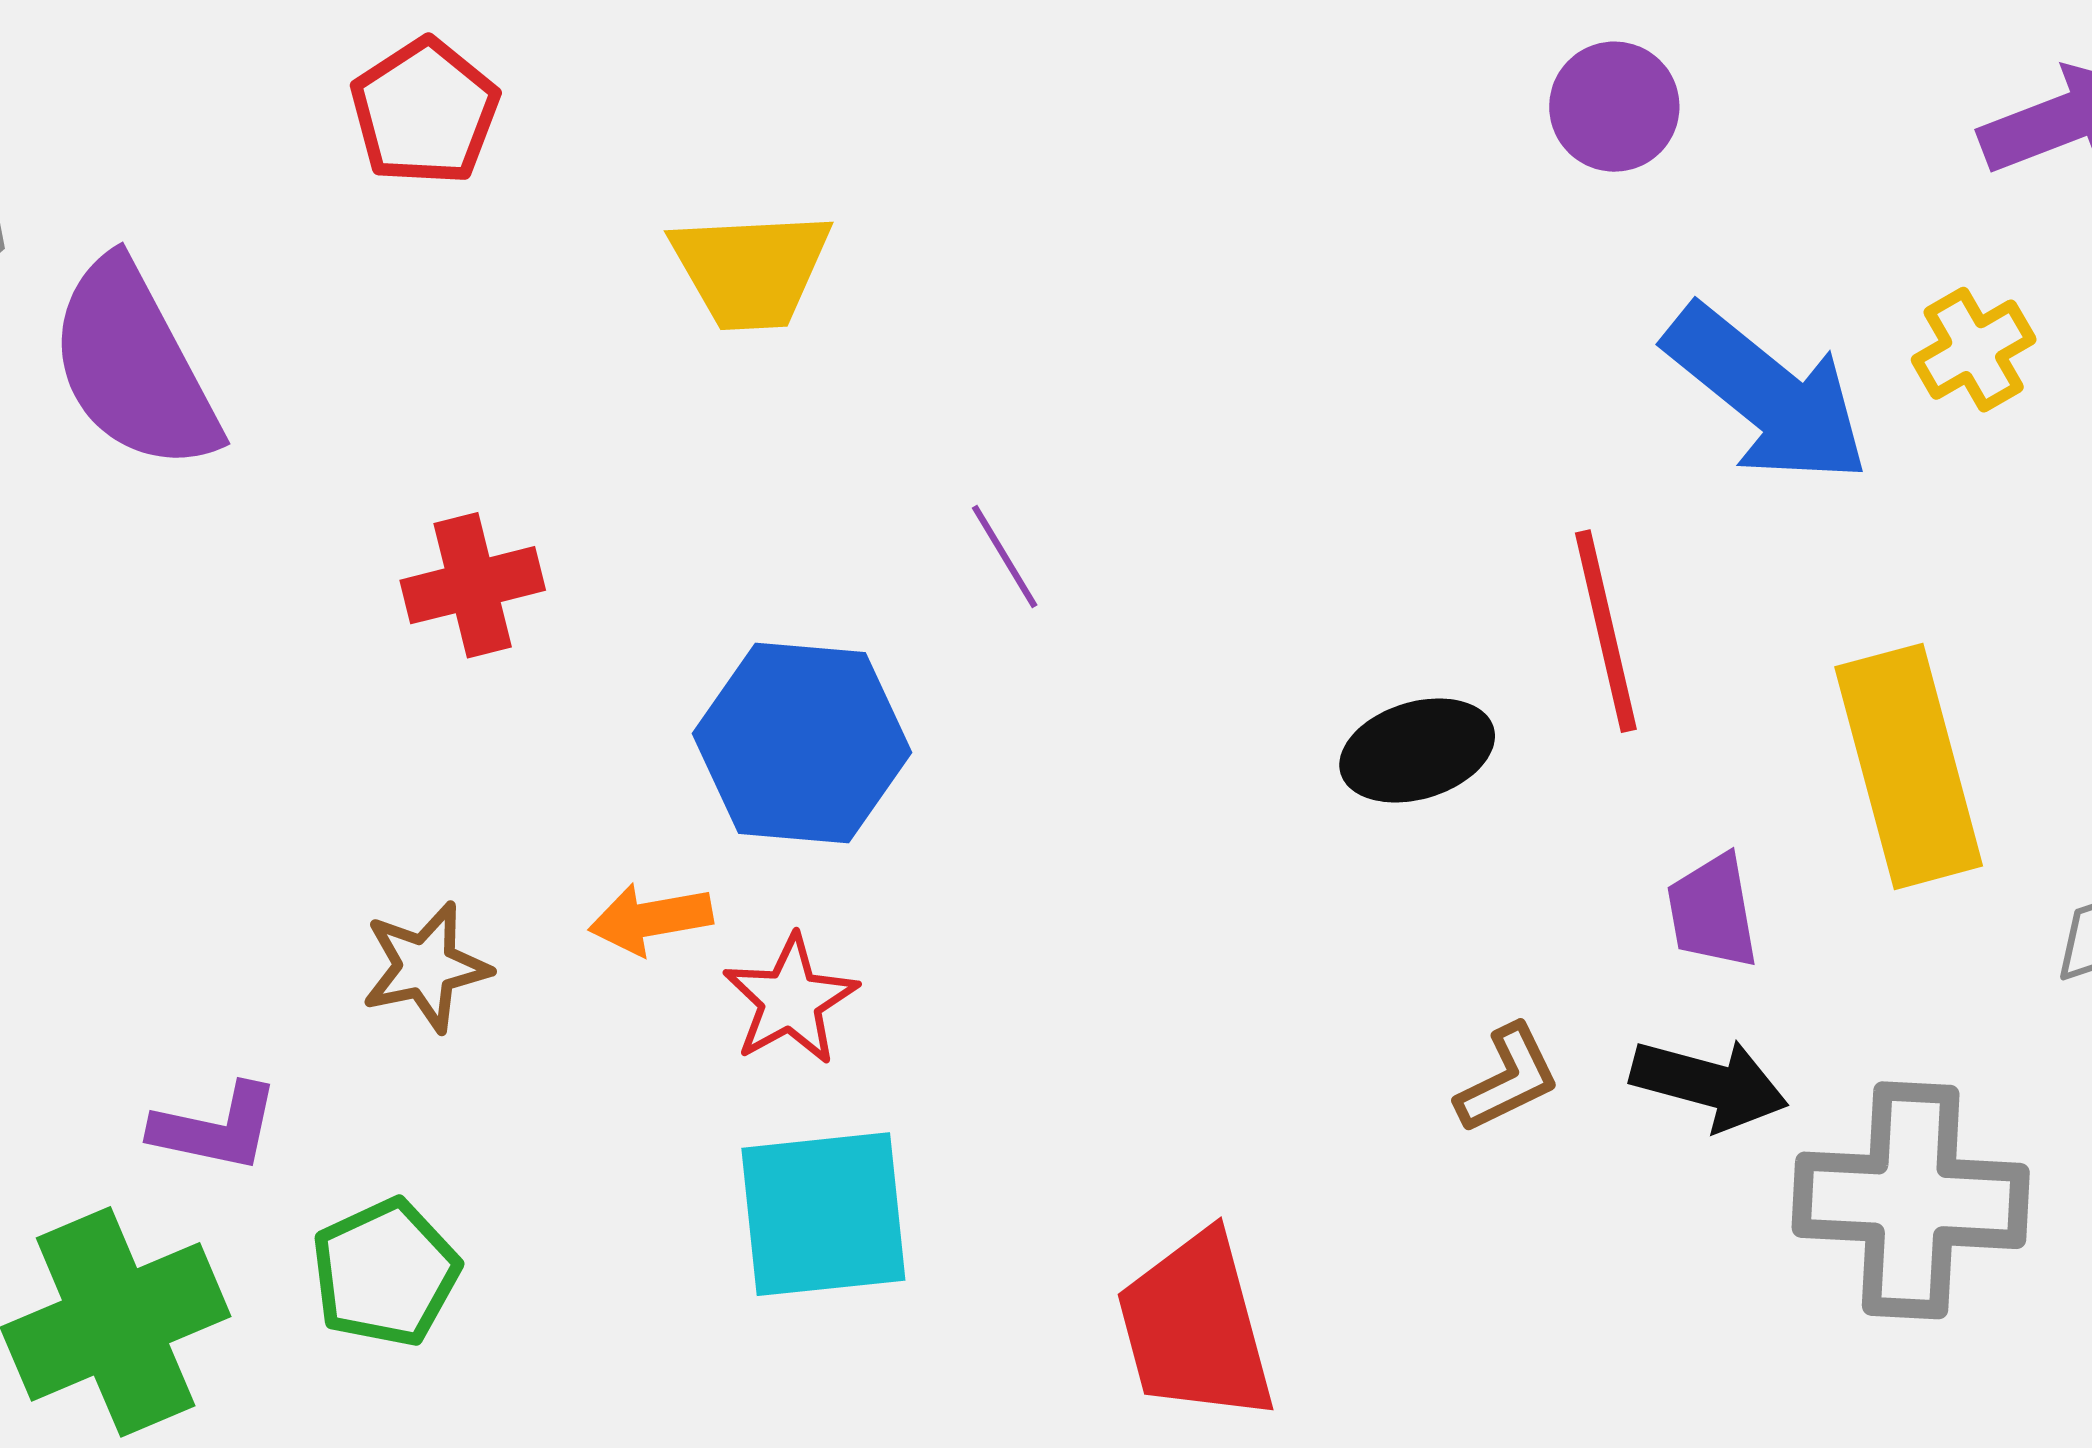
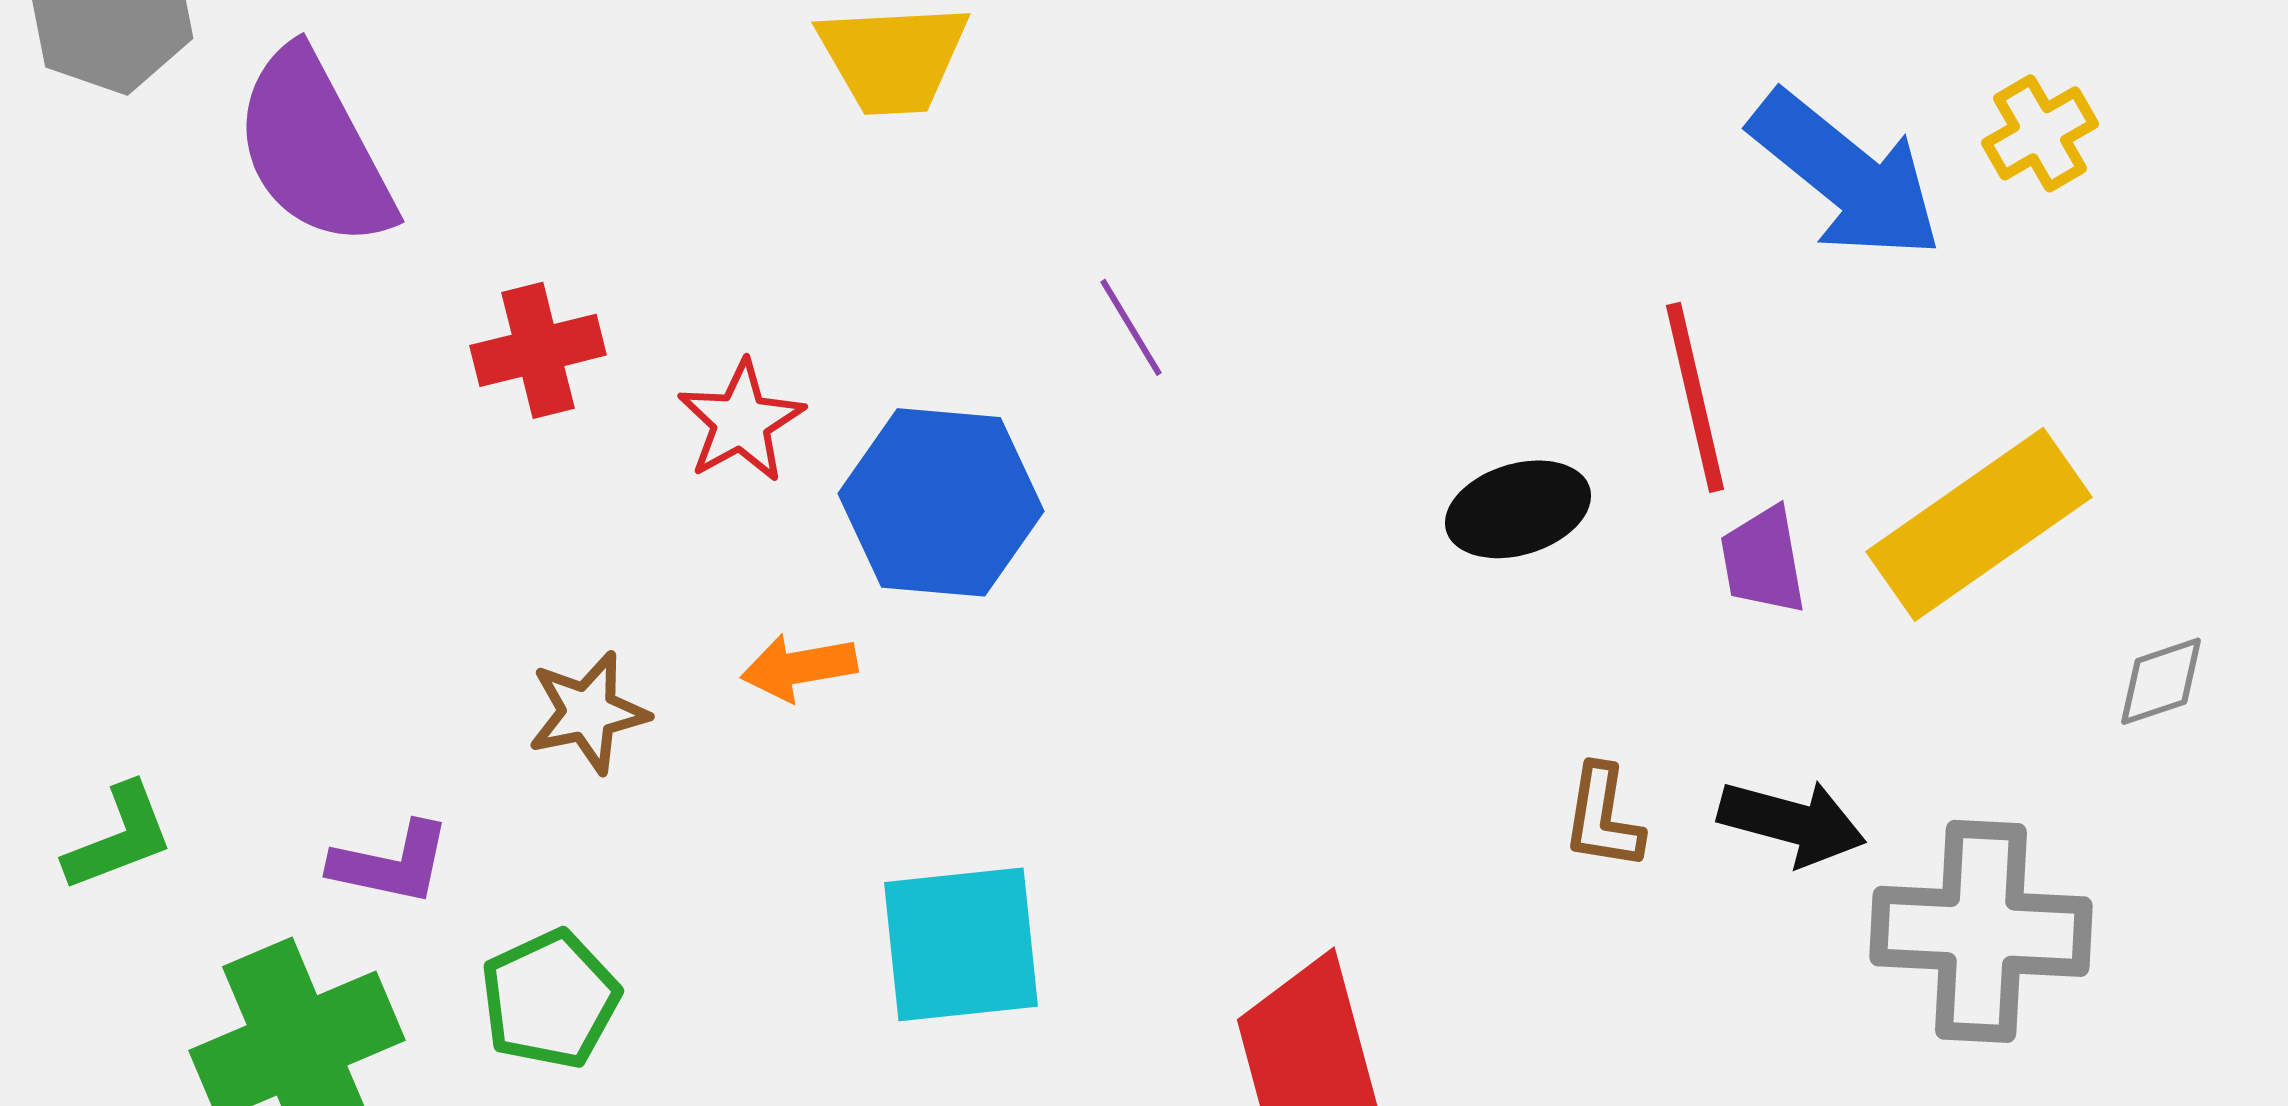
red cross: (473, 585) -> (538, 350), moved
yellow rectangle: (1909, 766) -> (1979, 524), turned 70
purple trapezoid: (1712, 911) -> (1763, 560), moved
red star: (790, 1000) -> (741, 421), moved
brown L-shape: (1508, 1079) -> (1603, 817), turned 125

